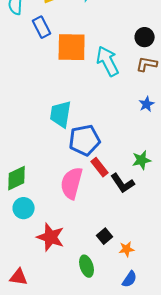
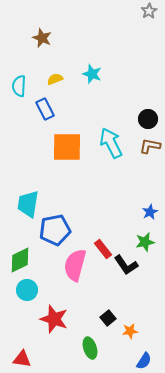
orange square: (72, 47) -> (67, 147), moved
blue star: (147, 104) -> (150, 212), moved
cyan trapezoid: (61, 114) -> (28, 204), moved
blue pentagon: (85, 140) -> (55, 230), moved
blue semicircle: (130, 279) -> (144, 361), moved

